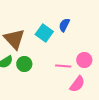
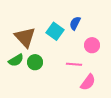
pink circle: (84, 60) -> (92, 45), moved

